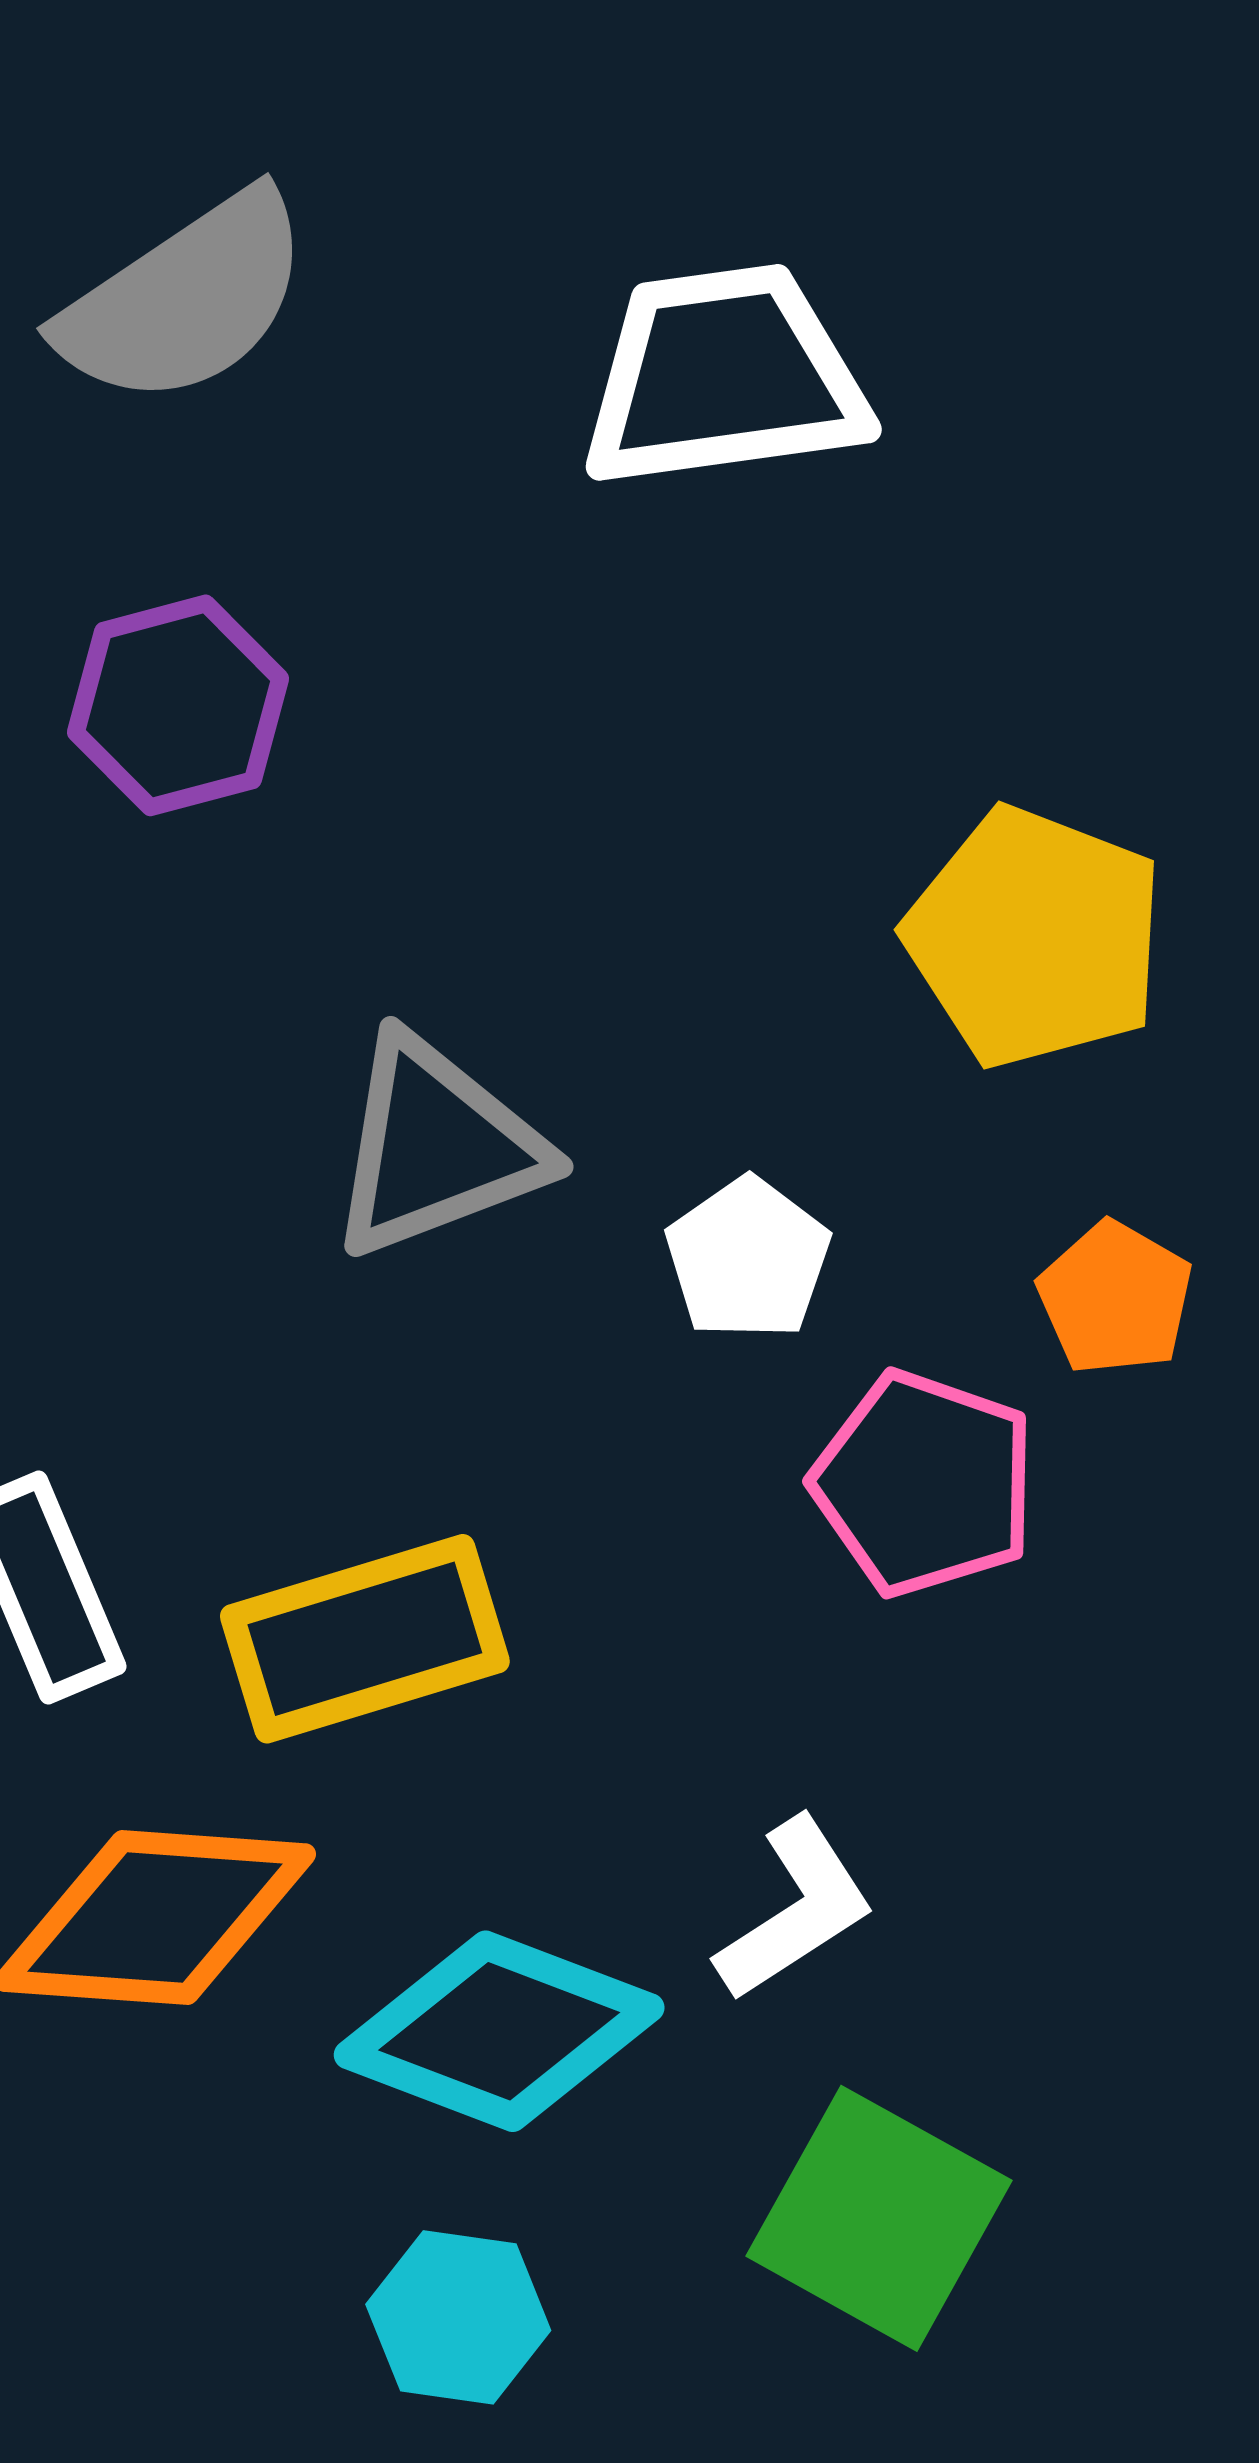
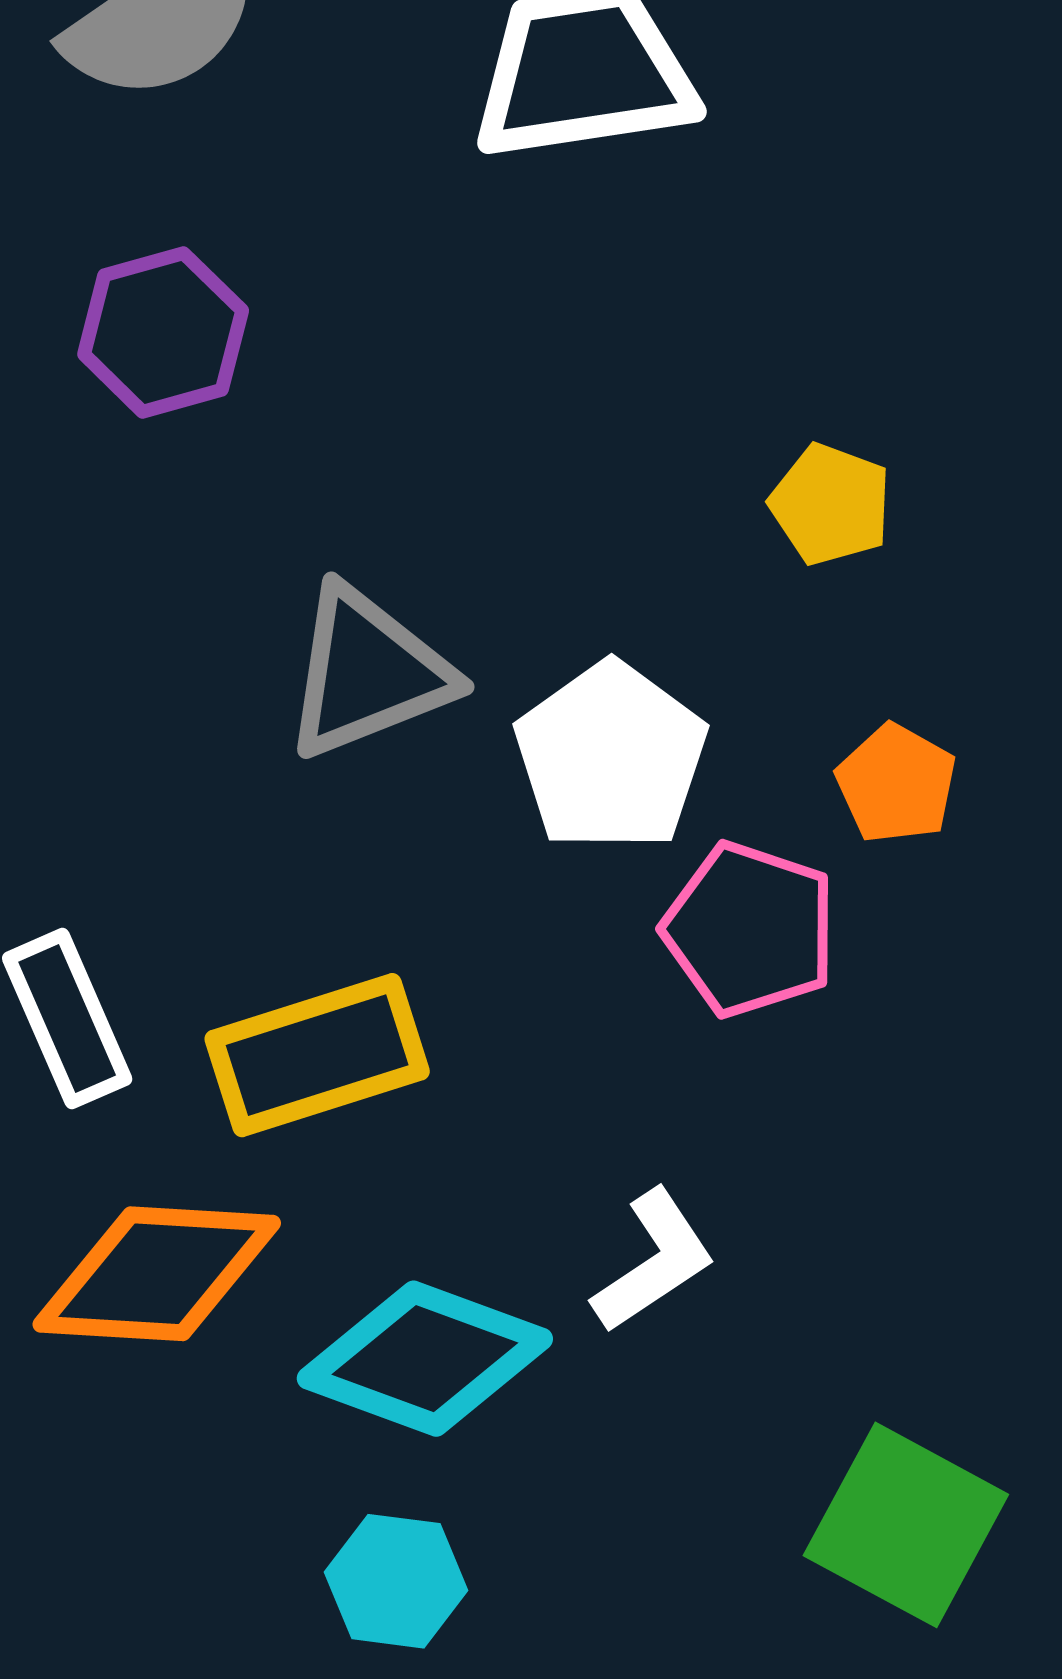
yellow pentagon: (1035, 937) -> (831, 504), size x0.6
white pentagon: (748, 1259) -> (611, 757), size x1.5
green square: (879, 2218) -> (906, 1525), moved

